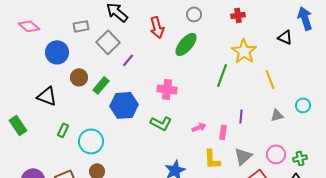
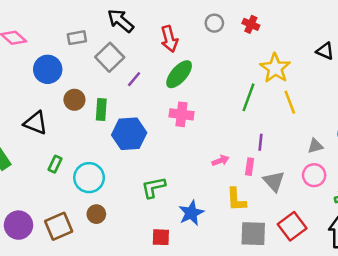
red cross: (238, 15) -> (251, 24), moved, turned 32
green ellipse: (186, 44) -> (179, 74), moved
yellow line: (270, 79) -> (290, 102), moved
green rectangle: (101, 85) -> (101, 109), turned -36
purple line: (241, 116) -> (261, 142), moved
green L-shape: (161, 123) -> (154, 187), moved, turned 140
pink circle: (276, 154) -> (314, 175), moved
gray triangle: (243, 156) -> (274, 181), moved, turned -30

